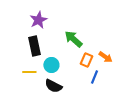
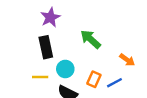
orange rectangle: (86, 60) -> (94, 79), moved
blue line: (94, 77) -> (115, 83), turned 40

